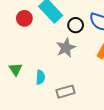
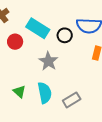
gray star: (66, 48) -> (48, 61), moved
cyan semicircle: (40, 77) -> (45, 93), size x1.5

